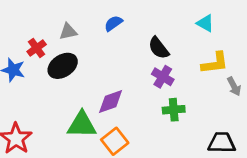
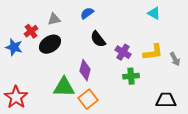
black semicircle: (159, 48) -> (98, 39), moved
yellow L-shape: (215, 63) -> (153, 52), moved
purple diamond: (111, 101) -> (85, 70), turned -55

